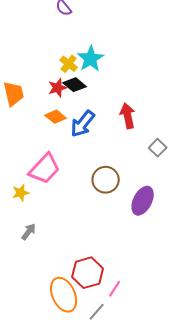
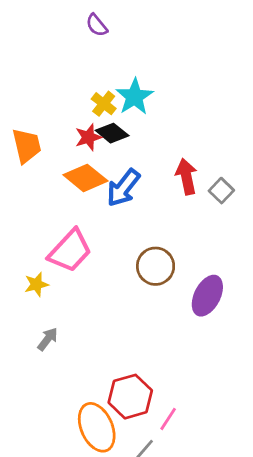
orange diamond: (56, 117) -> (85, 178), size x1.4
gray square: (158, 148) -> (221, 191), moved

